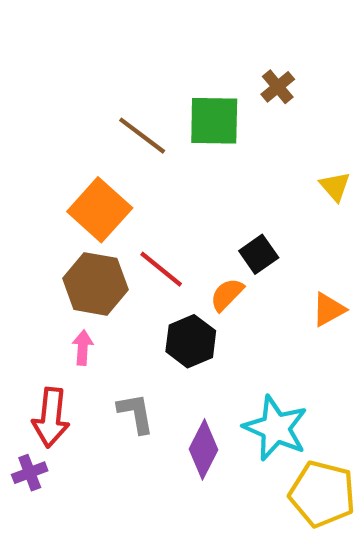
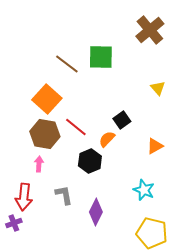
brown cross: (278, 87) -> (150, 30), moved, size x1.8
cyan star: (276, 428) -> (144, 190), moved, size x0.7

